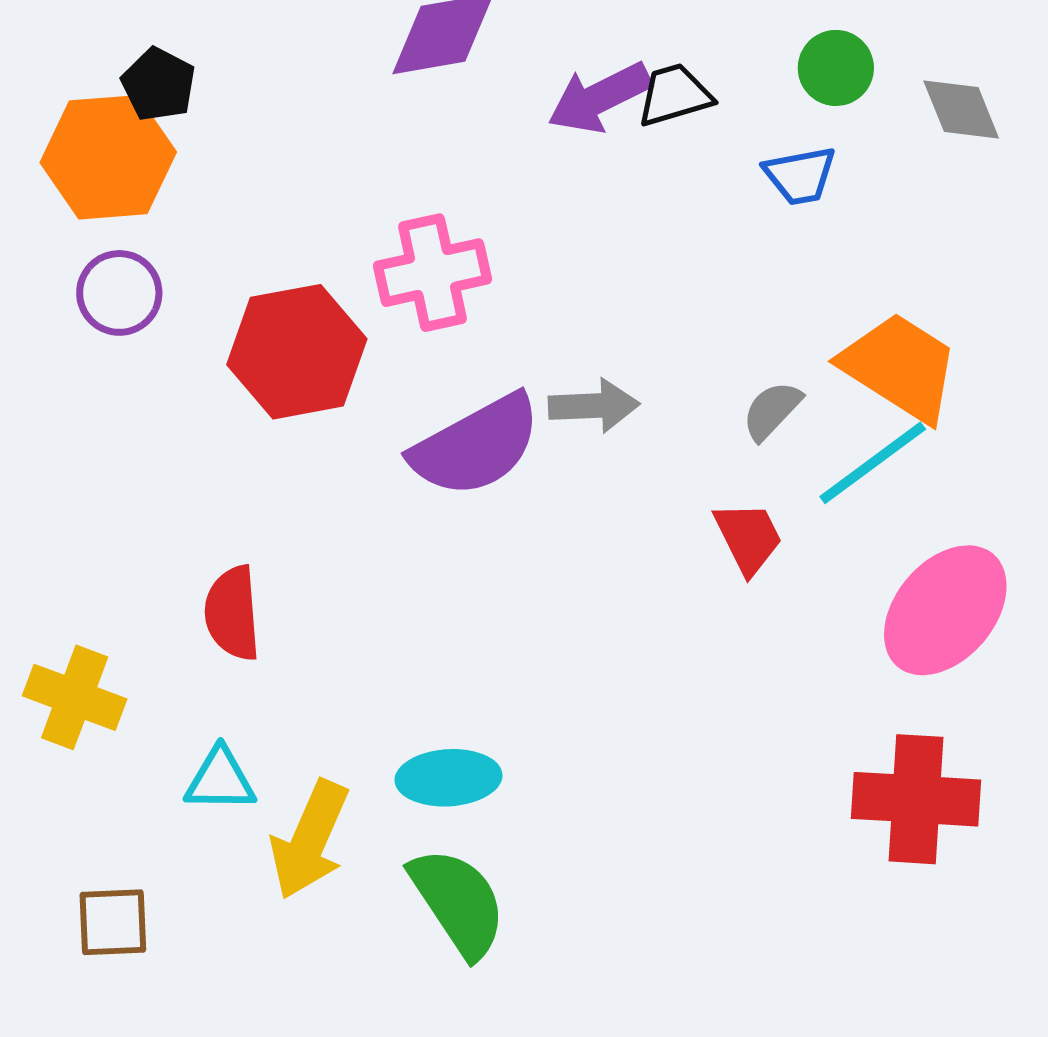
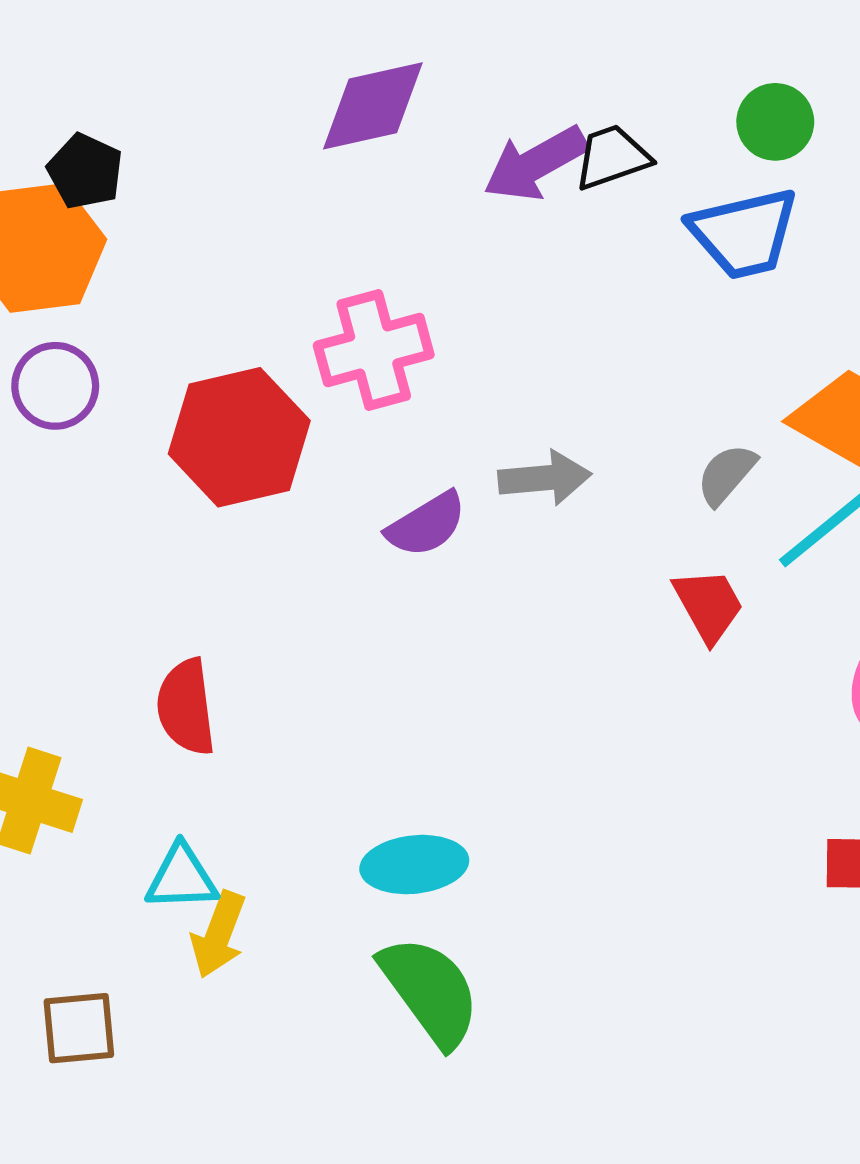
blue trapezoid: (800, 176) -> (744, 233), size x1.5
purple semicircle: (476, 446) -> (426, 524), size x0.6
yellow arrow: (310, 840) -> (218, 935), moved, size x0.7

